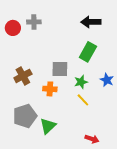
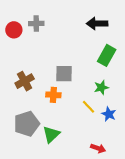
green rectangle: (88, 52) -> (107, 55), moved
blue star: (107, 80) -> (109, 114), moved
green star: (81, 82) -> (101, 87), moved

